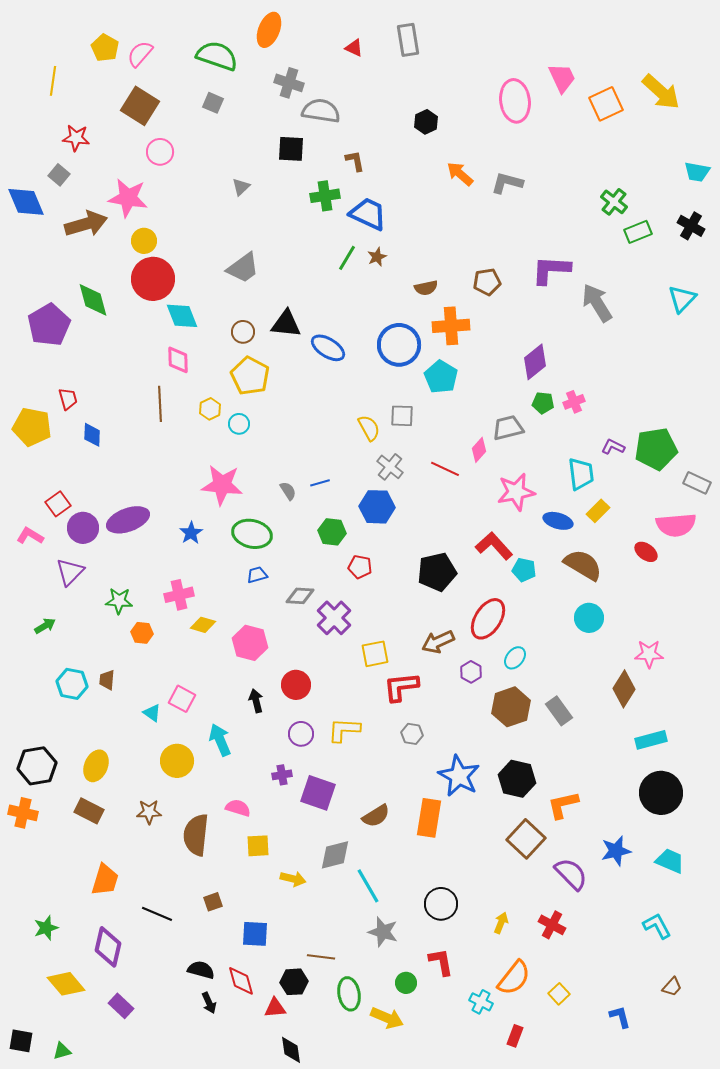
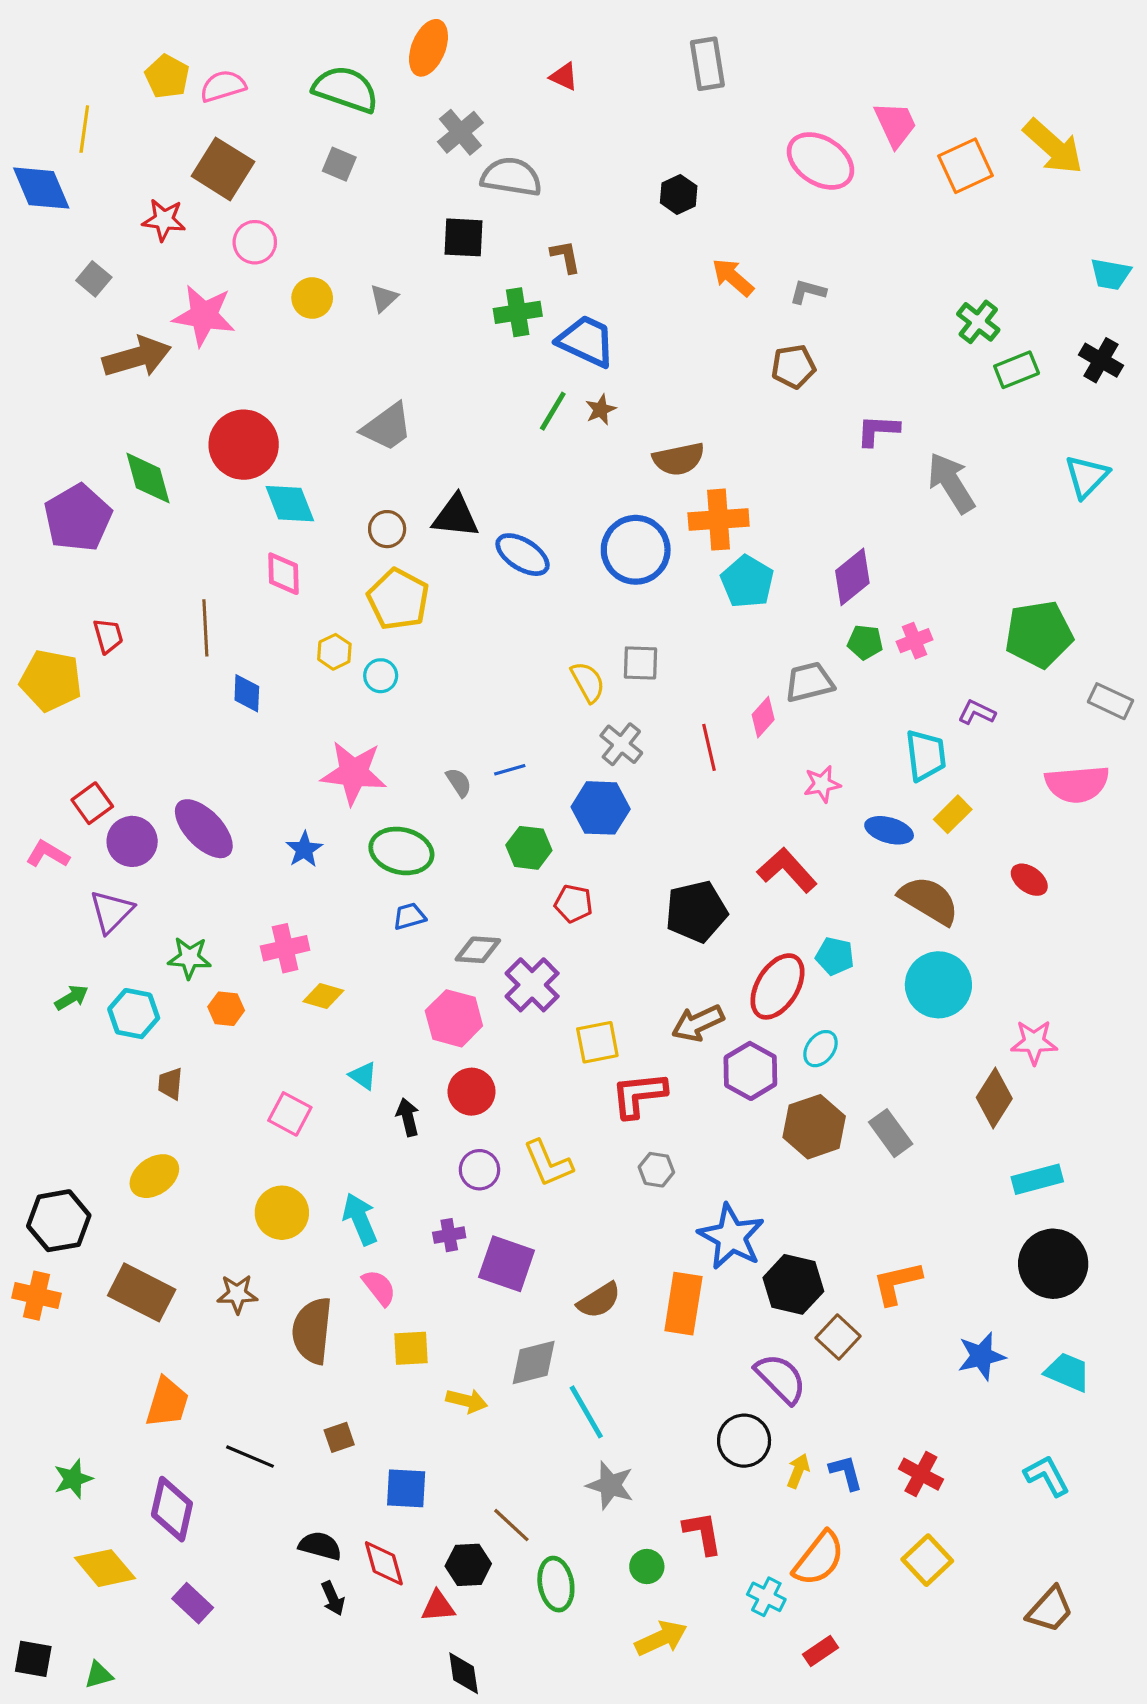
gray rectangle: (408, 40) -> (707, 64), moved
pink semicircle: (140, 54) -> (223, 86), turned 32
gray cross: (289, 83) -> (460, 132), turned 32
pink ellipse: (515, 101) -> (821, 161), turned -51
red star: (76, 138) -> (164, 220), moved
gray L-shape: (507, 183) -> (808, 292), size x0.7
blue diamond: (26, 202) -> (41, 188), moved
yellow circle: (144, 241) -> (312, 298), moved
purple L-shape: (551, 270) -> (878, 430), size x0.7
brown pentagon: (487, 282) -> (793, 367), moved
brown semicircle: (426, 288) -> (679, 459), size x1.4
cyan pentagon: (441, 377) -> (747, 582), moved
brown line: (160, 404) -> (205, 628), moved
blue diamond: (92, 435) -> (247, 693), moved
green pentagon: (656, 449) -> (1039, 634), moved
red line: (445, 469) -> (709, 747), turned 52
gray rectangle: (697, 483) -> (1111, 701), moved
pink star: (516, 492) -> (822, 784), size x0.6
purple ellipse: (128, 520) -> (204, 829), turned 66
pink semicircle: (676, 525) -> (1077, 784), moved
cyan pentagon: (524, 570) -> (835, 956), moved
cyan circle: (589, 618) -> (938, 985), size x1.4
pink hexagon: (250, 643) -> (454, 1018), moved
purple hexagon: (471, 672) -> (750, 1071), size x1.6
cyan hexagon: (72, 684) -> (134, 1014), moved
cyan triangle: (152, 713) -> (363, 1076), moved
yellow L-shape: (344, 730) -> (548, 1163), turned -116
cyan arrow: (220, 740) -> (360, 1219), moved
yellow ellipse: (96, 766) -> (154, 1176), moved, turned 32
black hexagon: (517, 779) -> (793, 1284), moved
pink semicircle: (238, 808) -> (379, 1288), turned 35
brown rectangle: (89, 811) -> (142, 1292), size x1.4
brown square: (526, 839) -> (838, 1337), size x0.7
purple semicircle: (571, 874) -> (781, 1378), moved
black circle: (441, 904) -> (744, 1441), moved
red cross: (552, 925) -> (921, 1474), moved
brown line: (321, 957) -> (511, 1525), turned 36
brown trapezoid: (672, 987) -> (1050, 1610), moved, size x1.5
yellow square: (559, 994) -> (927, 1560), moved, size x1.4
blue L-shape: (620, 1017) -> (846, 1472), moved
yellow arrow: (387, 1018) -> (661, 1638), moved, turned -48
red rectangle: (515, 1036) -> (821, 1651), turned 35

